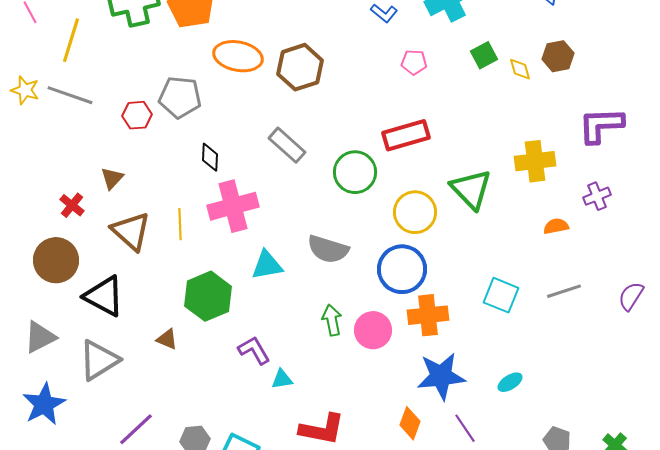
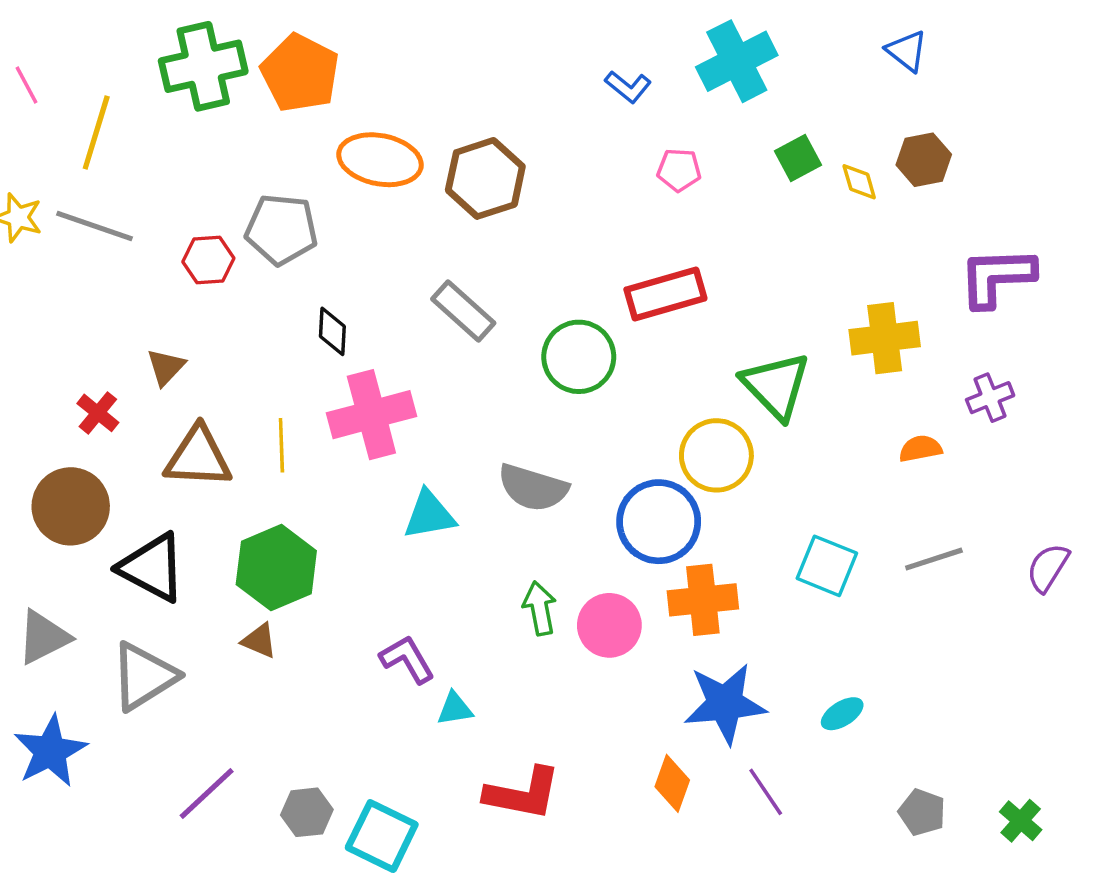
yellow circle: (415, 212) -> (716, 455), moved
brown triangle: (131, 231) -> (198, 457), turned -39
green hexagon: (208, 296) -> (276, 568), moved

